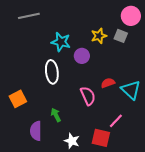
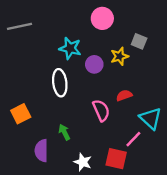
gray line: (29, 16) -> (20, 26), moved
pink circle: (131, 16) -> (102, 18), moved
yellow star: (99, 36) -> (120, 56), moved
cyan triangle: (131, 90) -> (151, 118), moved

